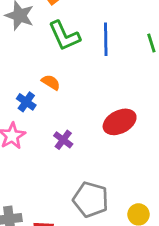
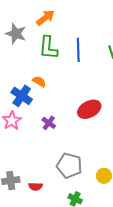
green L-shape: (64, 36) -> (48, 48), turned 30
blue cross: (26, 102) -> (22, 96), size x1.5

